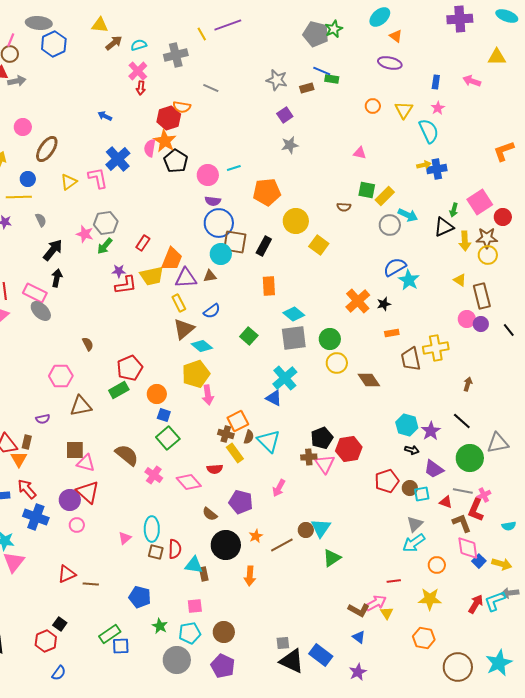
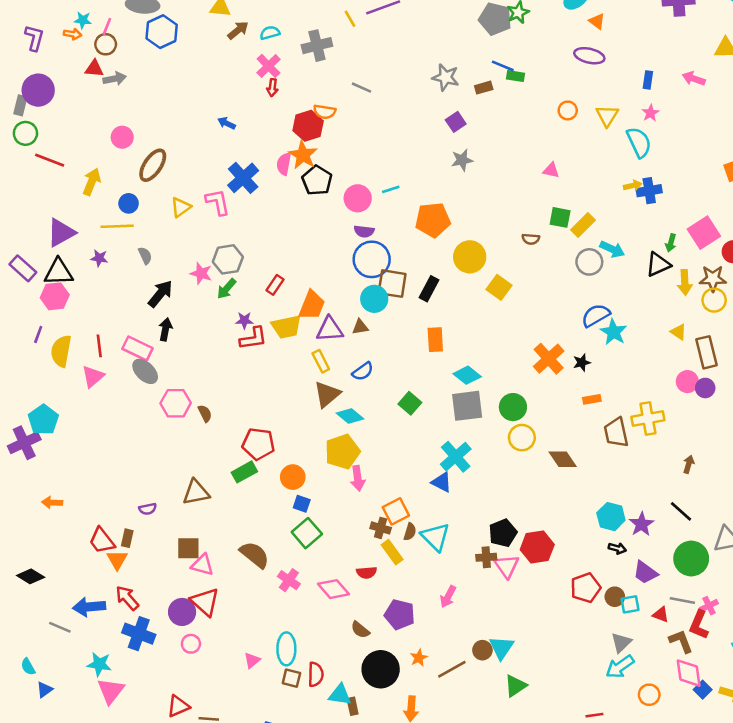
red pentagon: (130, 368) -> (258, 444), turned 30
pink hexagon: (61, 376) -> (176, 403), moved

